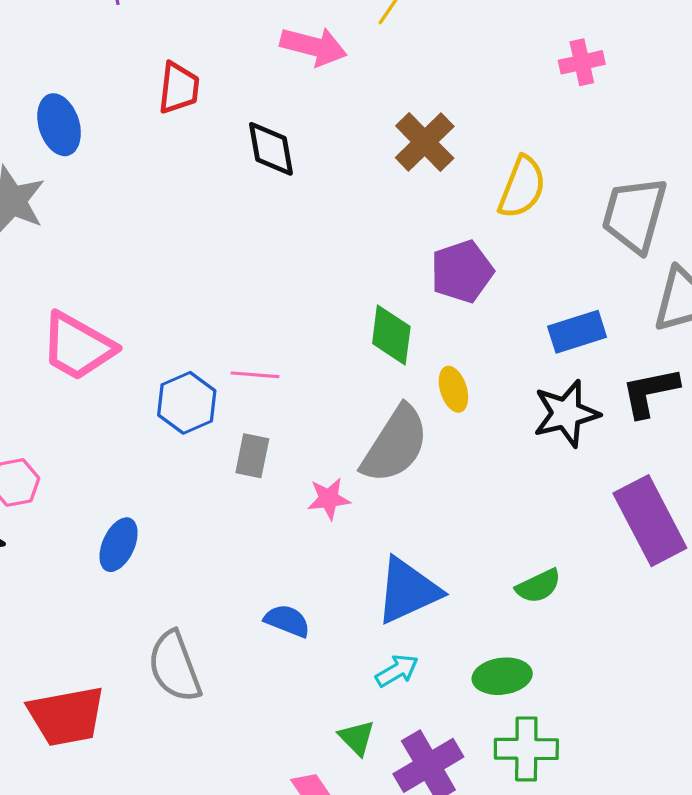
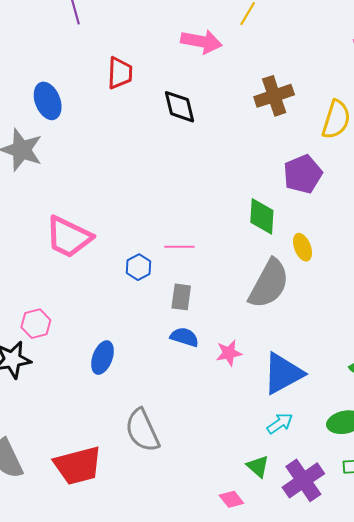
brown cross: (425, 142) -> (274, 96), turned 30
blue hexagon: (187, 403) -> (138, 267), size x0.7
pink star: (329, 499) -> (229, 353), moved
blue semicircle: (287, 621) -> (184, 337), moved

